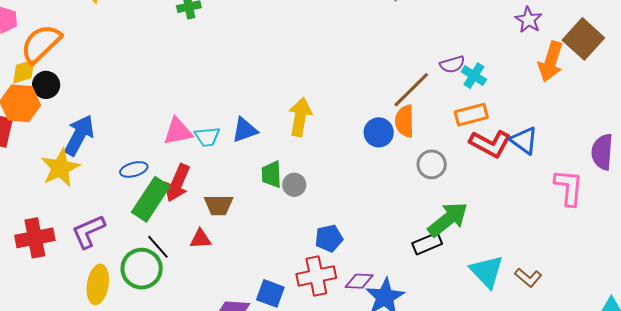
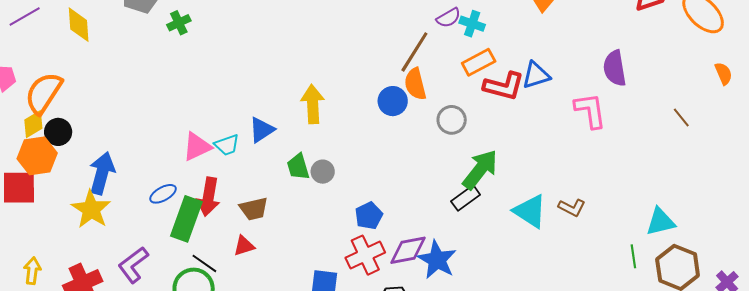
blue triangle: (524, 140) -> (536, 75), turned -40
purple diamond: (359, 281) -> (408, 250), size x1.4

